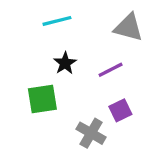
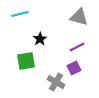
cyan line: (57, 21) -> (20, 14), moved
purple line: (111, 70) -> (77, 47), moved

